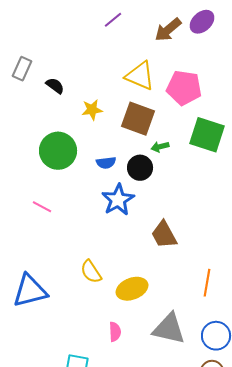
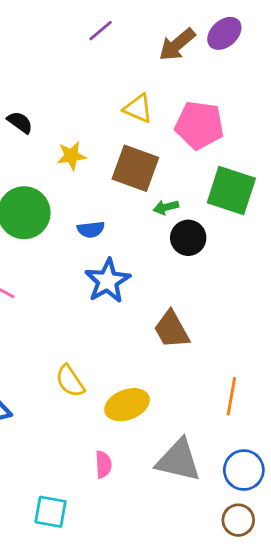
yellow triangle: (140, 76) -> (138, 108), size x0.7
black circle: (140, 168) -> (188, 238), moved

